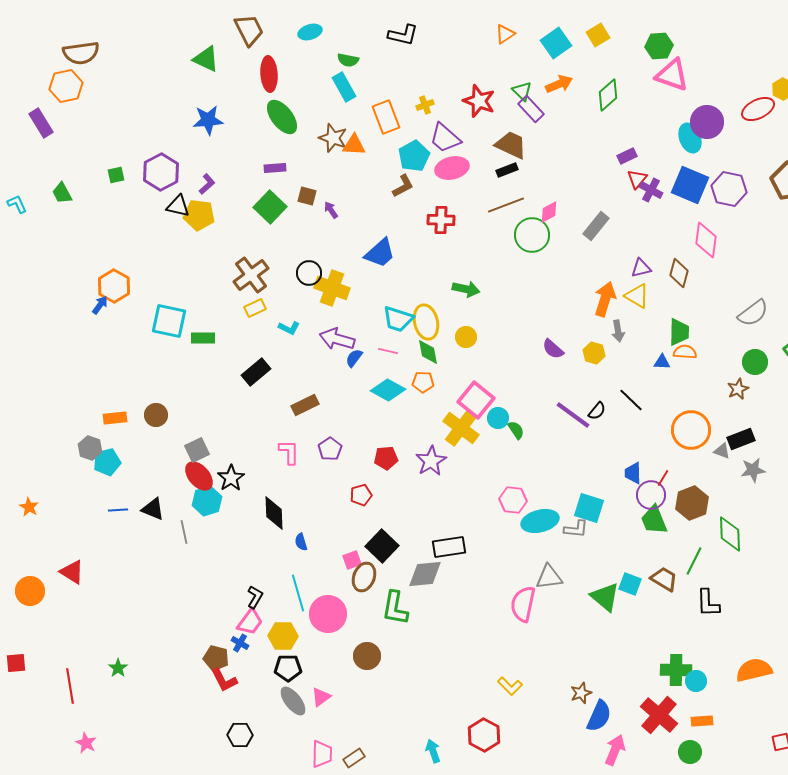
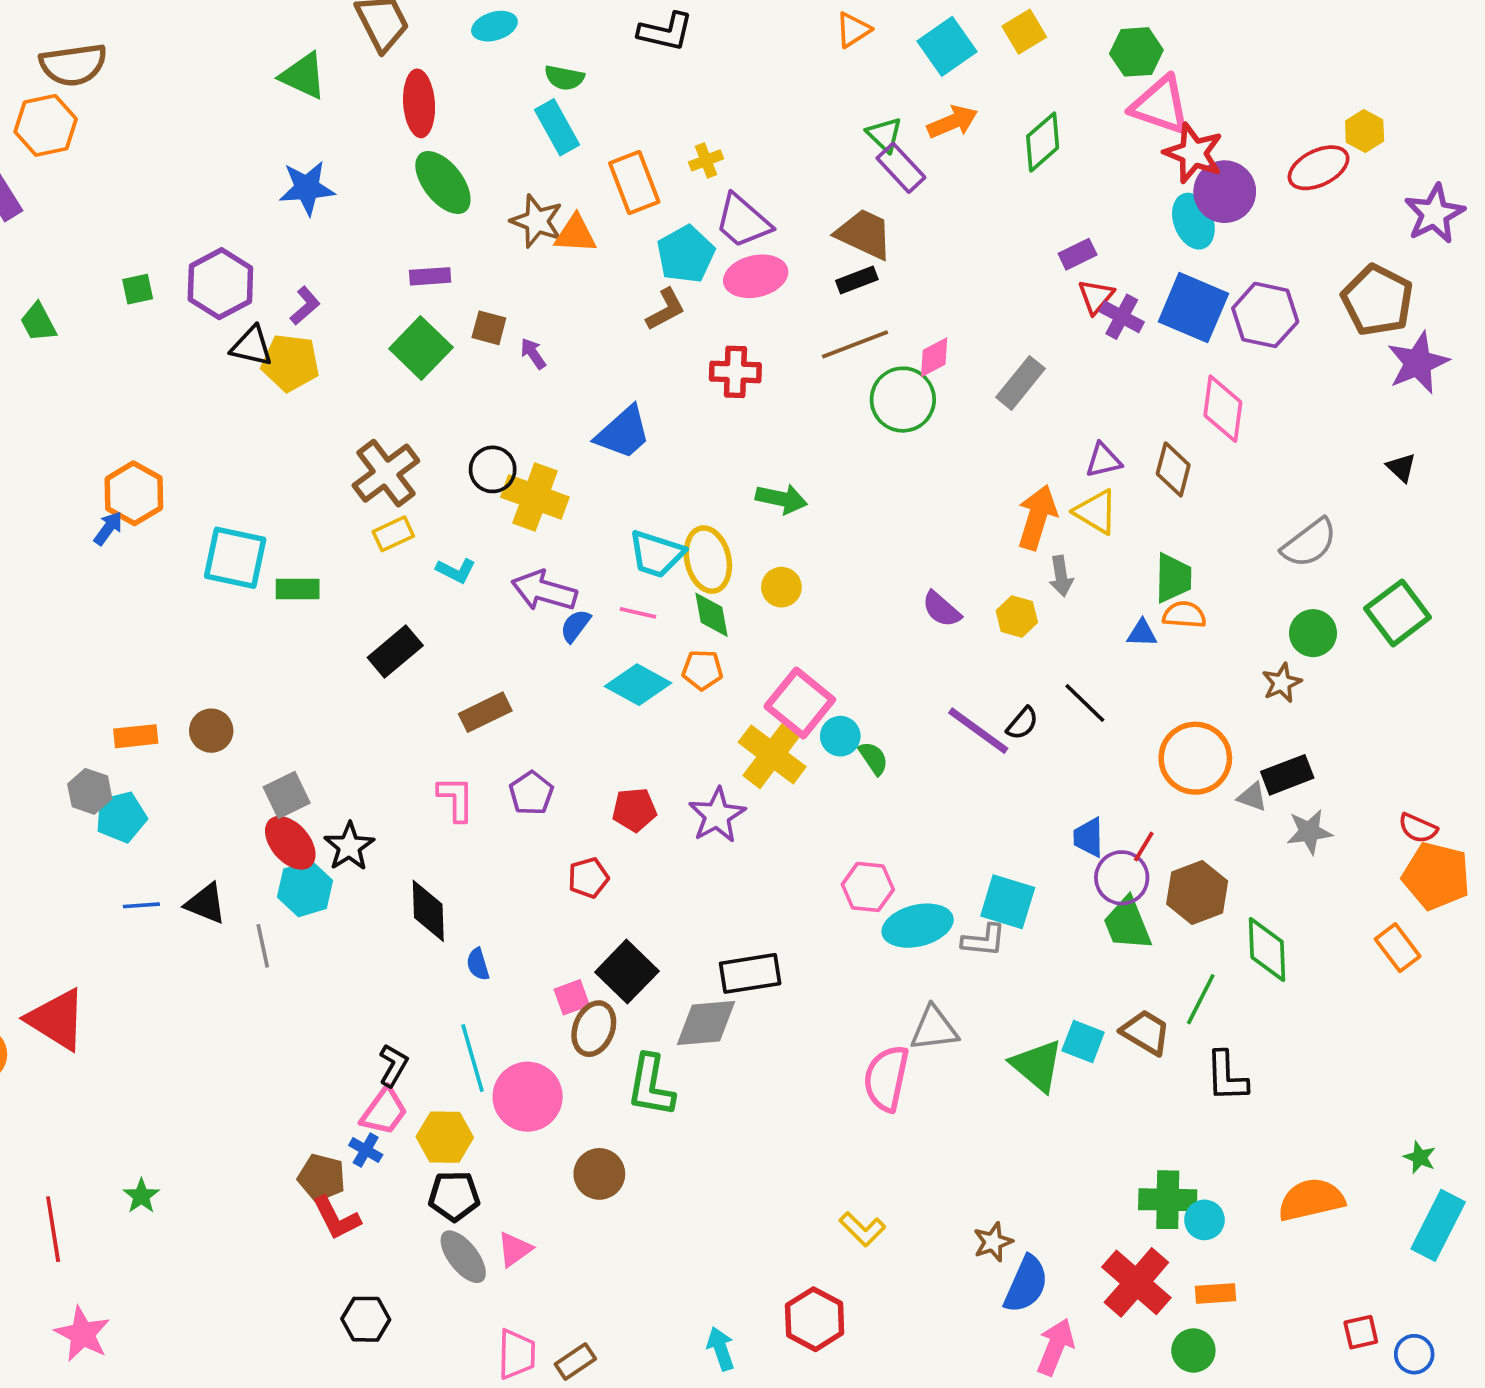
red star: (479, 101) -> (1193, 153), moved
red triangle: (72, 572) -> (57, 1019), size x1.4
pink star: (86, 743) -> (82, 1334), size x1.4

